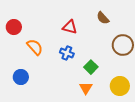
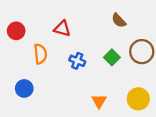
red triangle: (70, 27) -> (62, 29), moved
orange semicircle: (35, 47) -> (40, 54), turned 36
green square: (91, 67) -> (112, 57), moved

